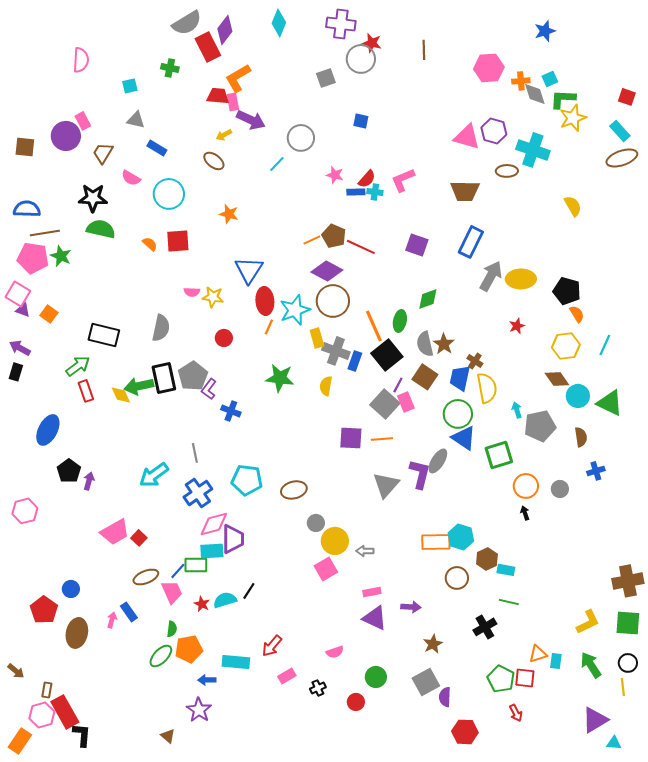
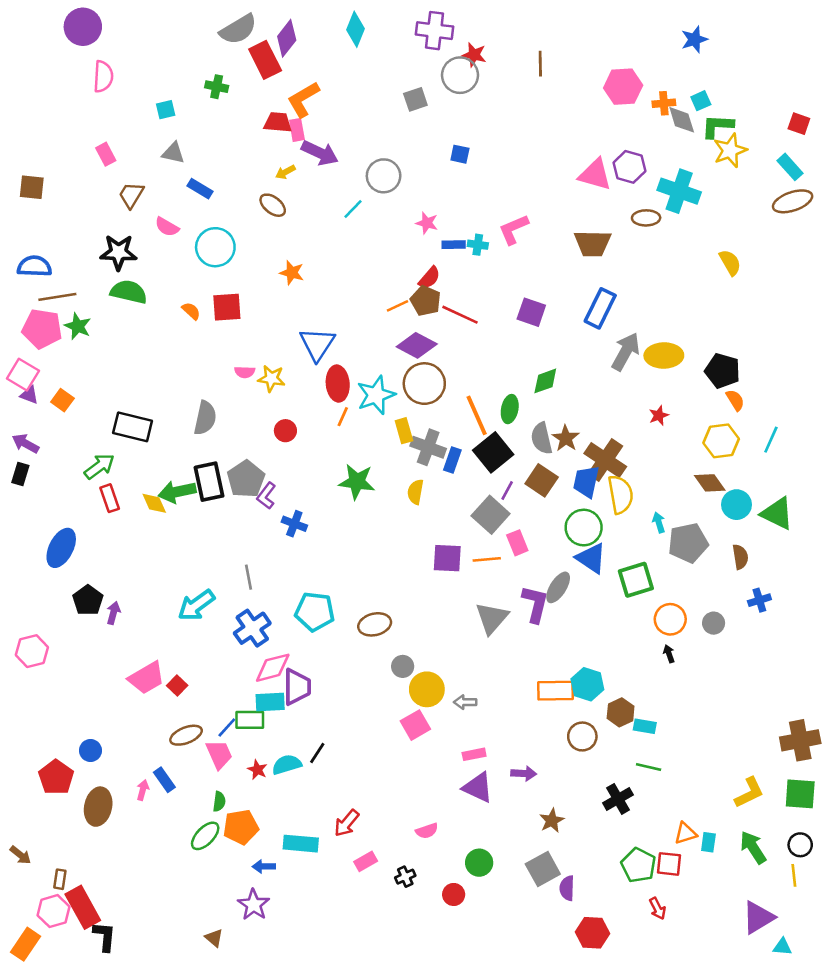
purple circle: (66, 136) -> (83, 27), moved
red semicircle: (367, 179) -> (429, 278), moved
brown cross: (475, 361) -> (605, 460), size x2.0
pink rectangle: (406, 402) -> (517, 543), moved

